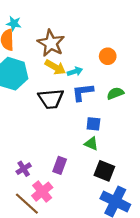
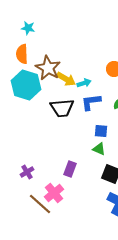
cyan star: (14, 23) -> (28, 28), moved
brown star: (51, 43) -> (48, 68), moved
purple cross: (24, 169) -> (27, 172), moved

